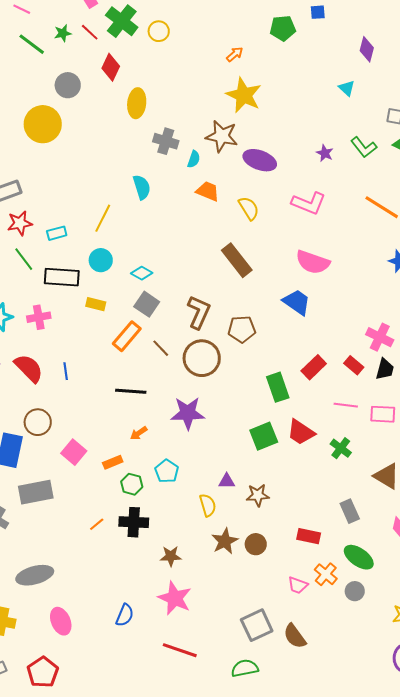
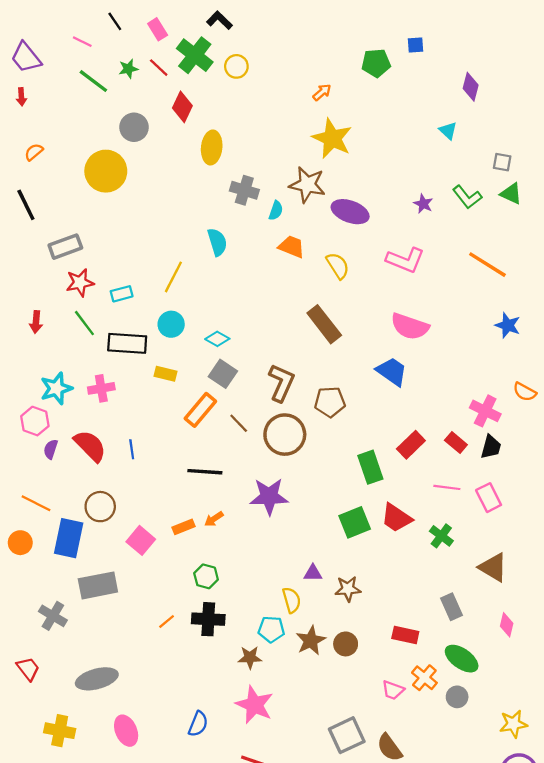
pink rectangle: (383, 414) -> (489, 498), turned 60
orange rectangle: (113, 462) -> (184, 527), moved
cyan pentagon: (167, 471) -> (271, 629), moved, turned -30

